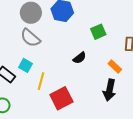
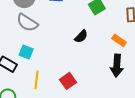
yellow line: (41, 81) -> (37, 80), moved
red square: (61, 98) -> (68, 81), size x0.7

